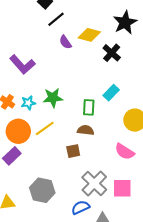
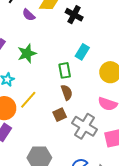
green star: (53, 98) -> (27, 54), moved
brown semicircle: (86, 130) -> (67, 92), turned 77
gray cross: (94, 183) -> (84, 126), moved

